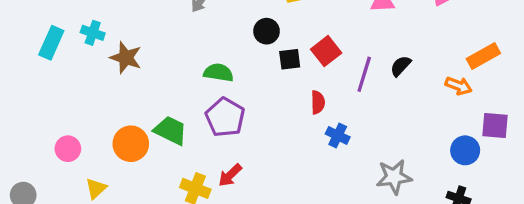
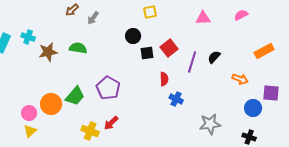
brown star: (126, 58) -> (48, 52), turned -30
green semicircle: (218, 73) -> (78, 48), moved
orange arrow: (459, 86) -> (240, 79), moved
green trapezoid: (170, 130) -> (75, 96), turned 105
pink circle: (68, 149) -> (29, 113), moved

